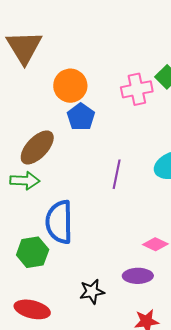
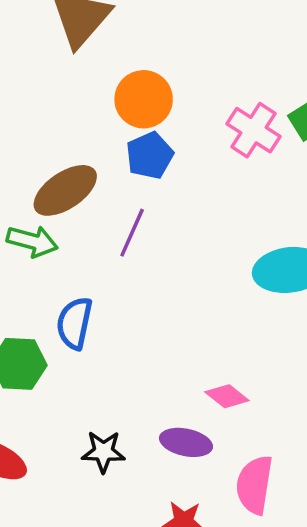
pink cross: (137, 89) -> (253, 130), turned 32
purple line: (117, 174) -> (132, 233), moved
blue semicircle: (59, 222) -> (74, 323), size x0.7

